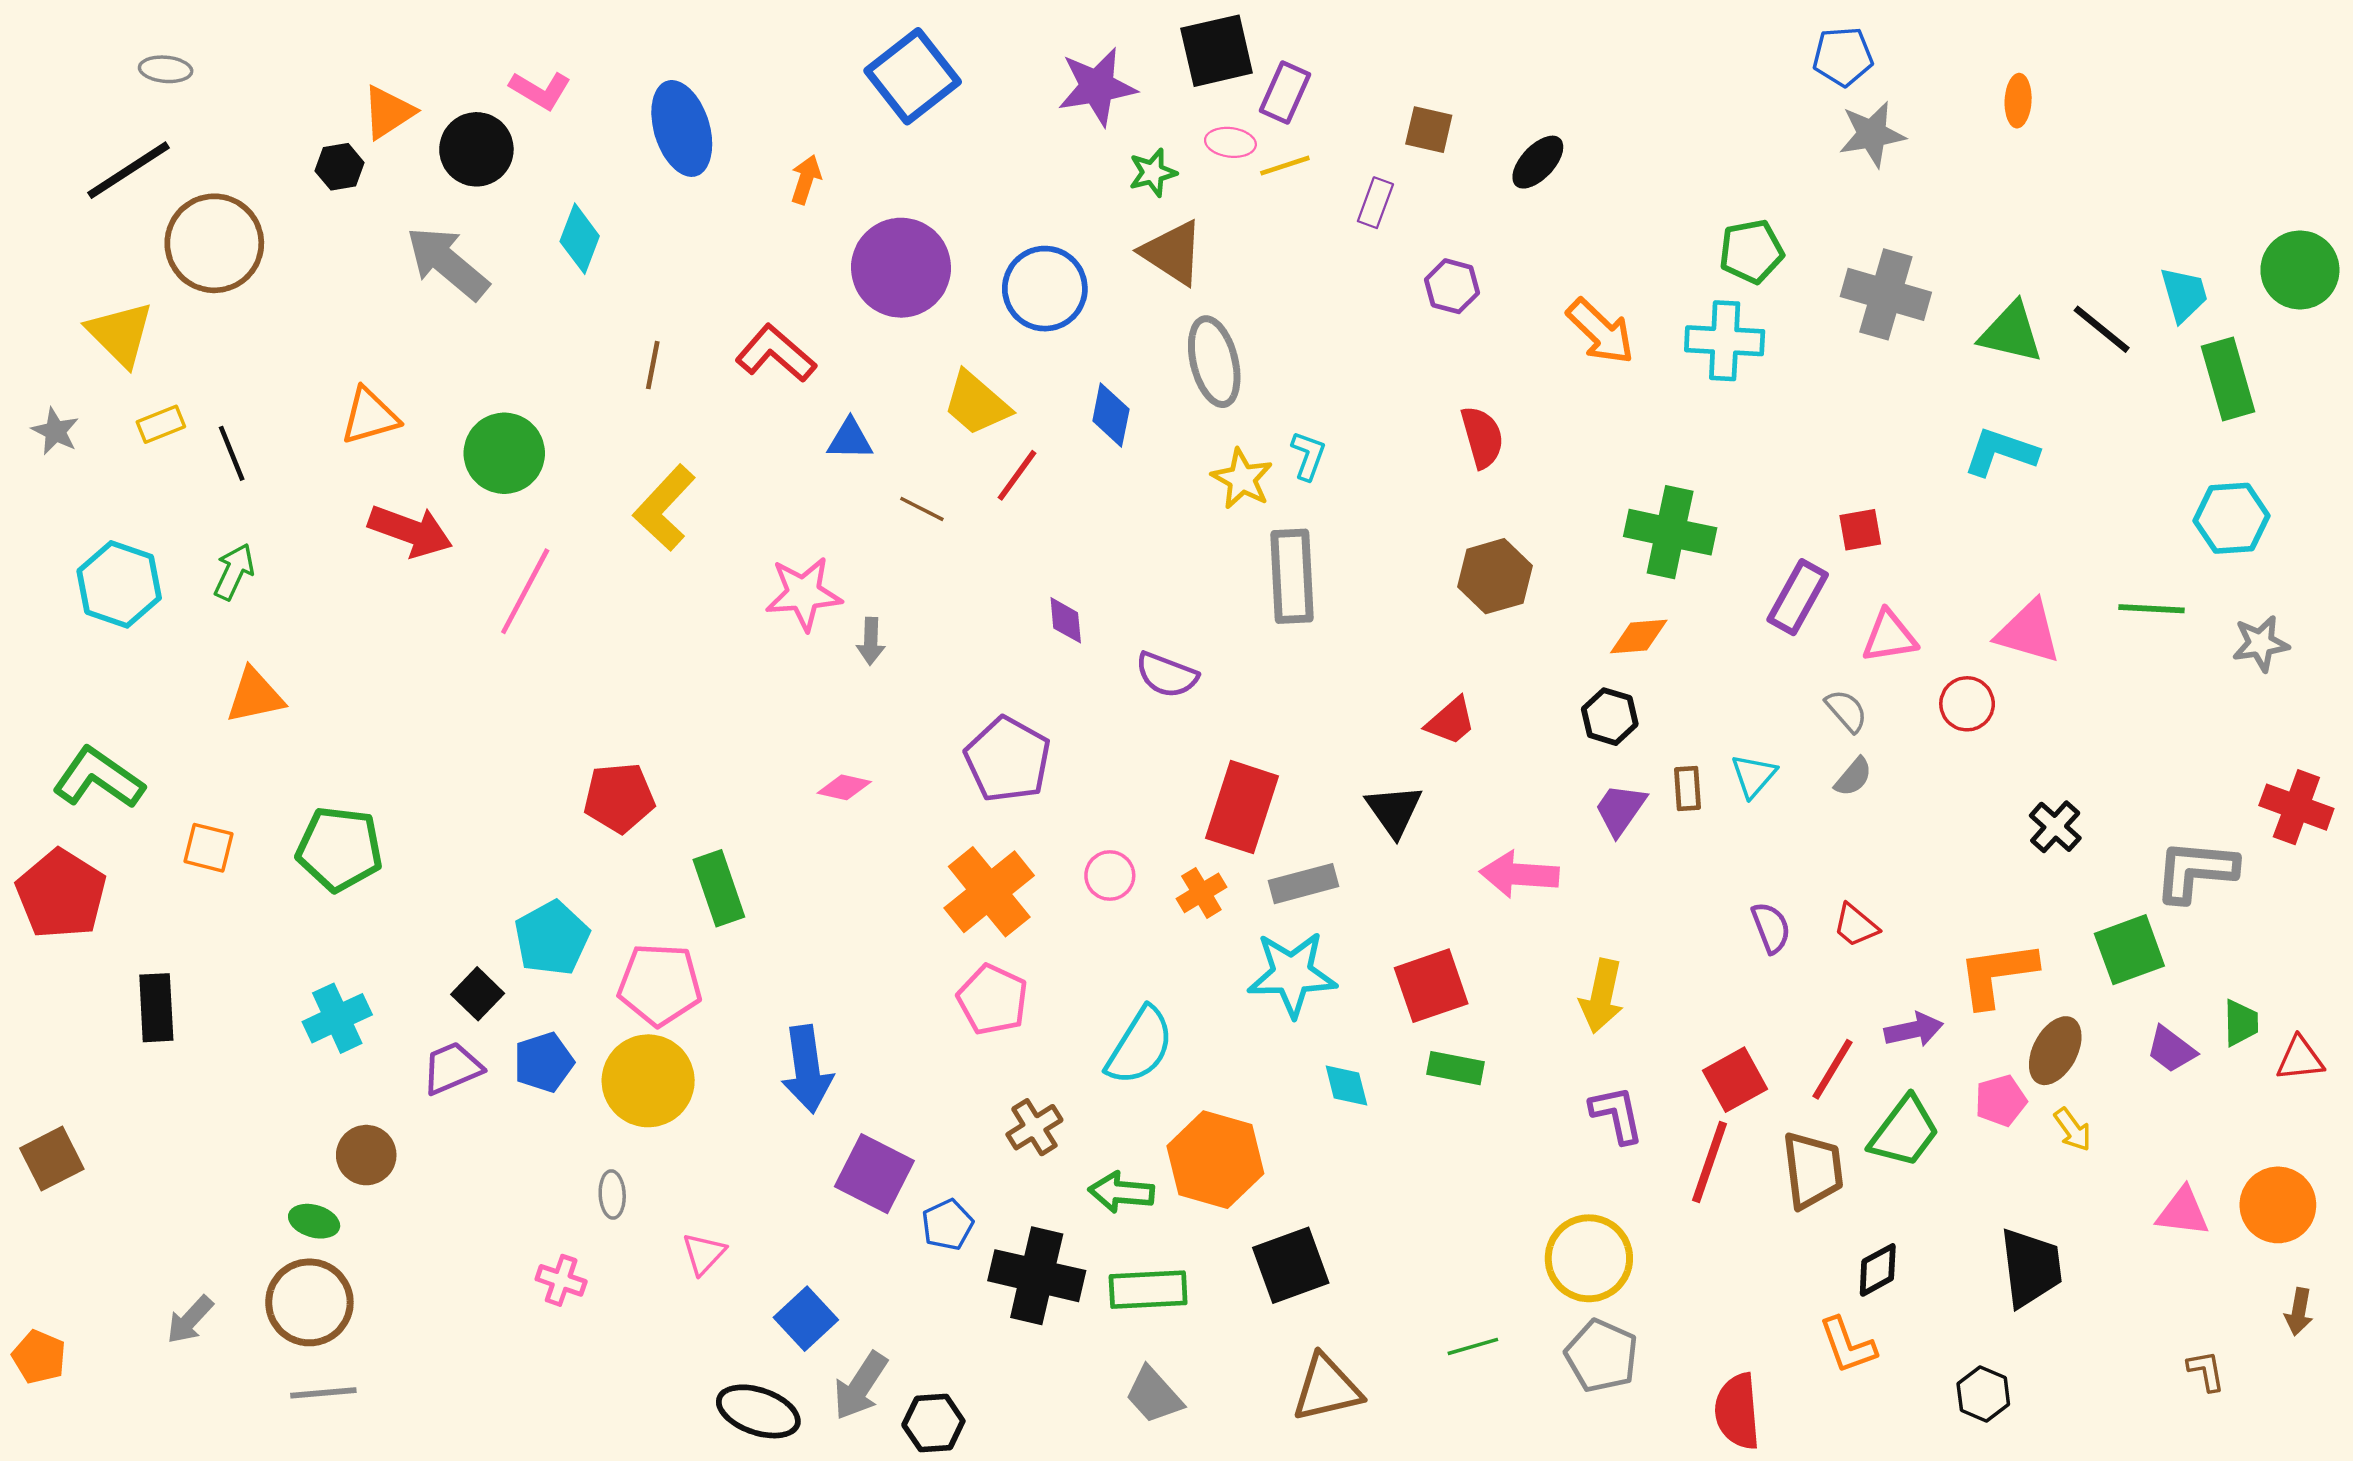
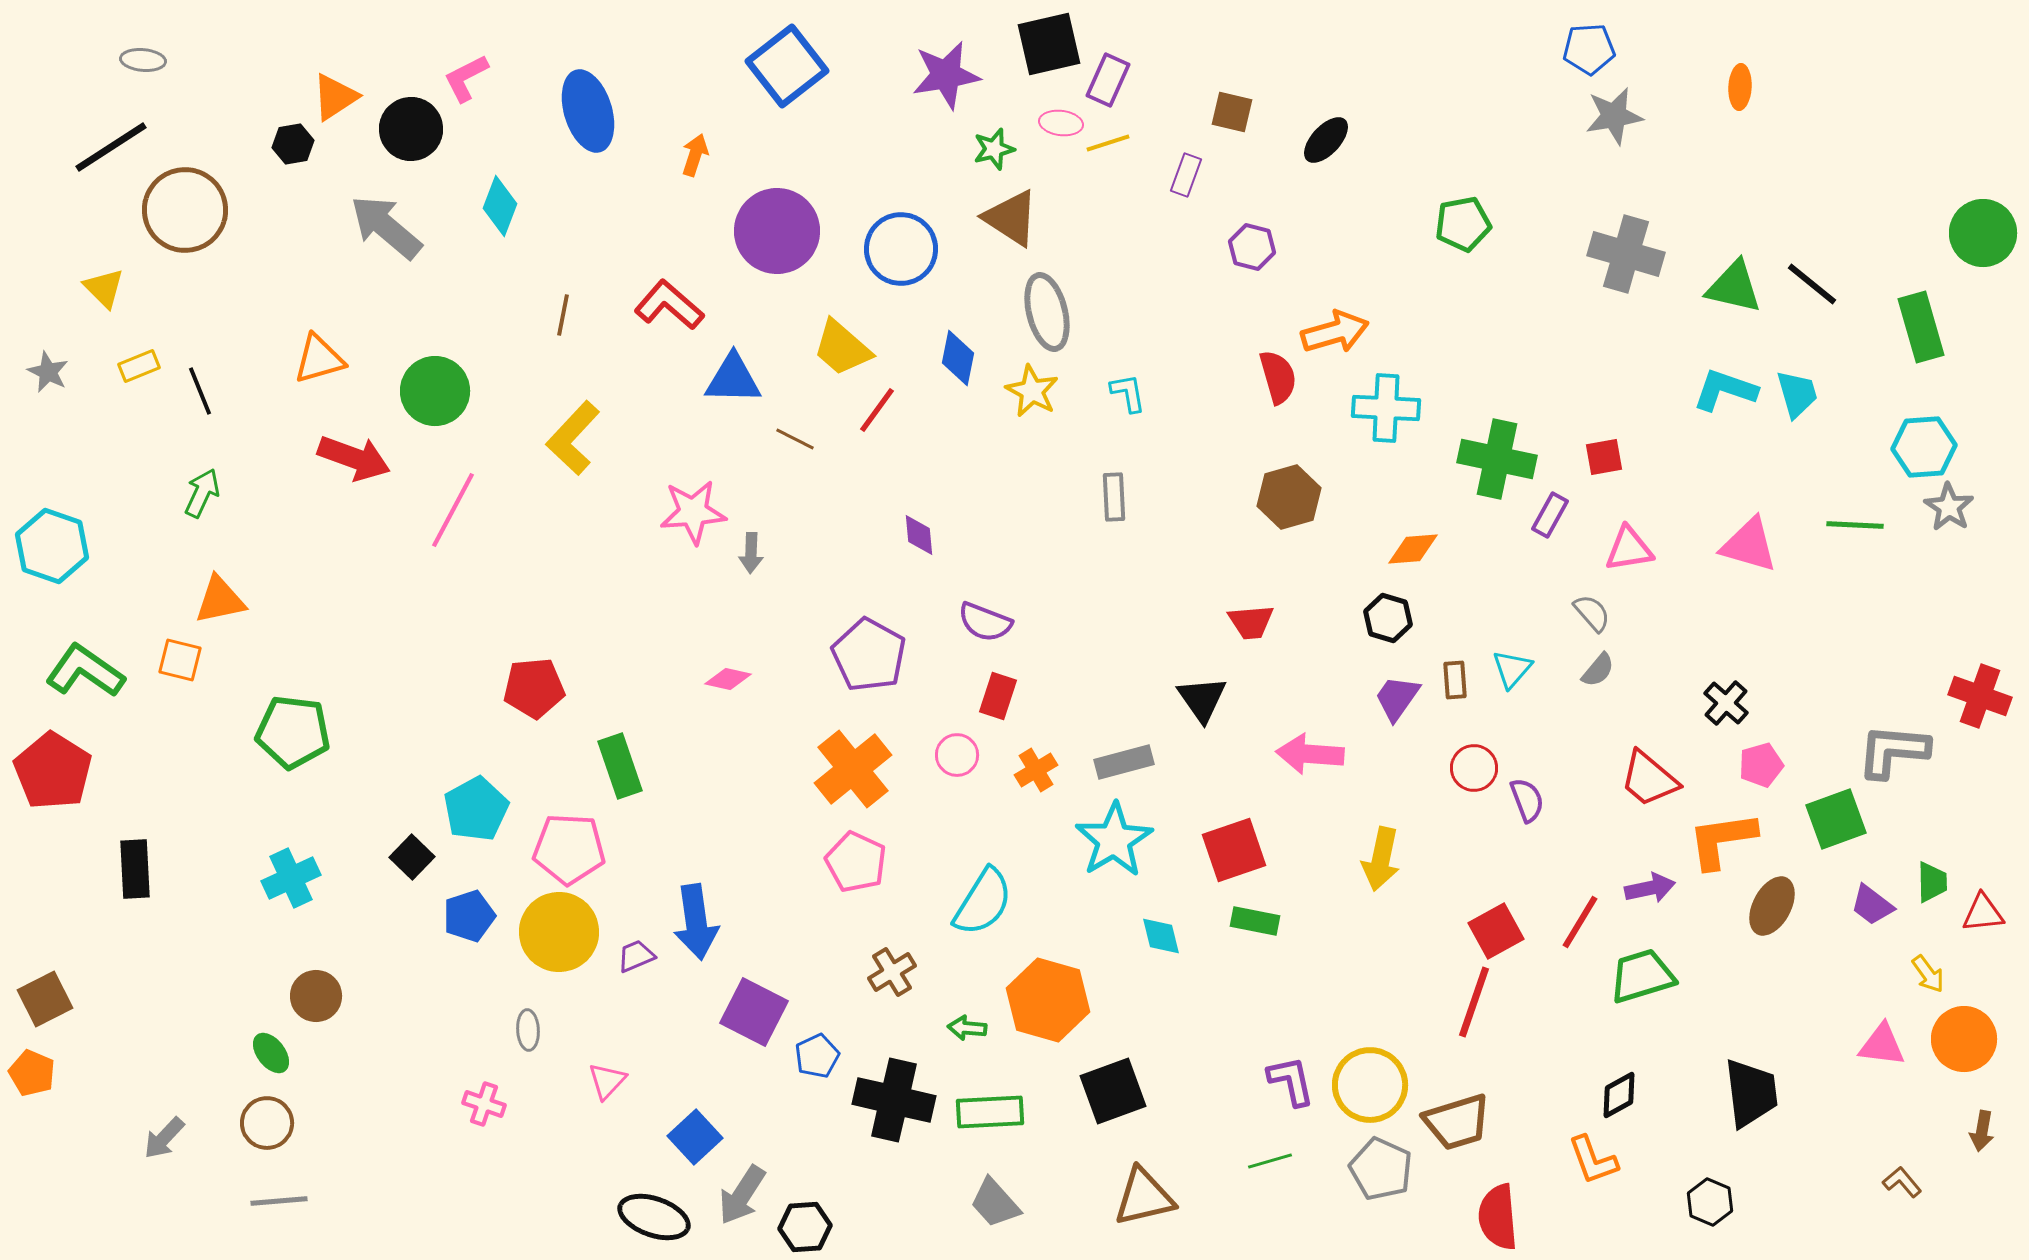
pink L-shape: (540, 90) -> (466, 78), turned 122
green pentagon: (1751, 251) -> (1463, 224), moved
cyan trapezoid: (2184, 294) -> (1797, 394), moved
orange arrow: (1600, 331) -> (1335, 332), moved, turned -60
yellow triangle: (120, 334) -> (104, 288), size x0.7
cyan cross: (1725, 341) -> (1386, 408), moved
blue triangle: (850, 439) -> (733, 379), size x1.4
cyan L-shape: (1308, 456) -> (1128, 393), turned -30
yellow star: (1242, 479) -> (1032, 391), moved
green cross: (1670, 532) -> (1497, 459), moved
gray rectangle: (1292, 576) -> (1114, 497), size x0.6
cyan hexagon: (119, 584) -> (52, 546), moved
purple rectangle: (1798, 597) -> (1550, 515), size x0.7
gray star: (2261, 644) -> (1949, 507), moved, turned -30
purple semicircle: (1167, 675) -> (985, 622), moved
red circle: (1967, 704) -> (1474, 768), moved
red trapezoid: (1451, 721) -> (1251, 622), turned 36
red rectangle: (1242, 807) -> (998, 696), moved, size x0.6
black cross: (2055, 827) -> (1726, 703), moved
orange square: (208, 848) -> (180, 660), moved
red trapezoid: (1856, 925) -> (1649, 779), moved, size x1.5
cyan star: (1292, 974) -> (1114, 840), turned -30
purple trapezoid: (452, 1068) -> (636, 956), moved, size x0.7
pink pentagon: (2001, 1101) -> (1761, 765), moved
purple L-shape: (1617, 1114) -> (1291, 1081), moved
yellow arrow: (2073, 1130) -> (1928, 974), moved
green trapezoid: (1904, 1132) -> (1642, 976), turned -144
brown trapezoid: (1813, 1170) -> (1457, 1122), moved, turned 80
green arrow: (1121, 1192) -> (967, 1028), size x0.7
green ellipse: (314, 1221) -> (271, 1053), turned 36
brown circle: (309, 1302) -> (267, 1123), size x0.7
orange pentagon: (39, 1357) -> (32, 1073), moved
brown L-shape: (2206, 1371) -> (1902, 1182), turned -30

